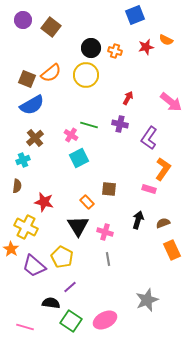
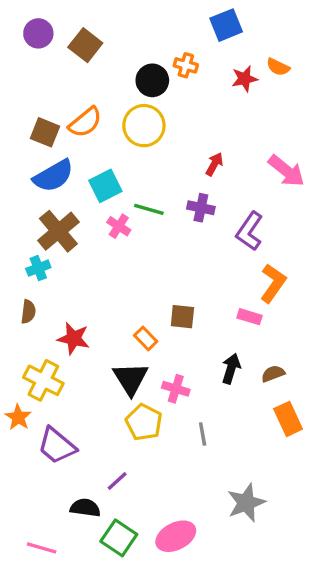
orange cross: (115, 51) -> (186, 65), moved
brown cross: (35, 138) -> (58, 231), size x1.4
cyan square: (79, 158) -> (105, 186), moved
yellow pentagon: (62, 257) -> (144, 422), moved
gray line: (108, 259) -> (203, 434), moved

